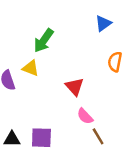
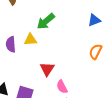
yellow triangle: (31, 68) -> (30, 40), turned -40
red triangle: (74, 87) -> (47, 69), moved

